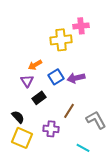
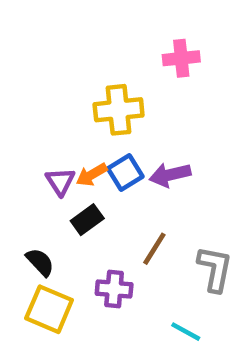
yellow cross: (61, 40) -> (119, 110), moved
orange arrow: (35, 65) -> (92, 175), moved
gray L-shape: (96, 120) -> (215, 269), turned 40

